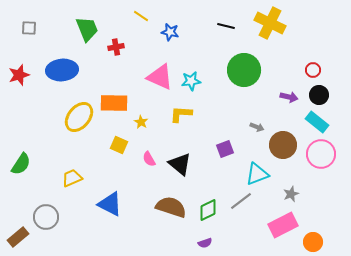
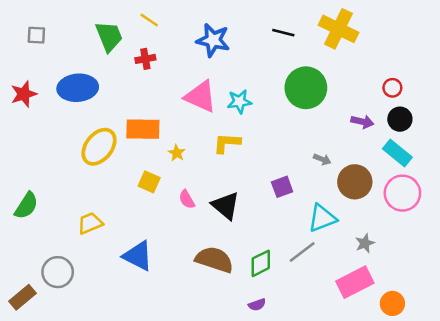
yellow line: (141, 16) -> (149, 20), moved
blue star: (170, 32) -> (213, 40), size x1.5

